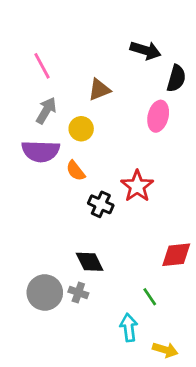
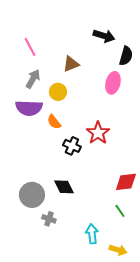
gray circle: (45, 292) -> (32, 195), moved
gray cross: (78, 292) -> (49, 219), moved
green line: (150, 297) -> (120, 211), moved

